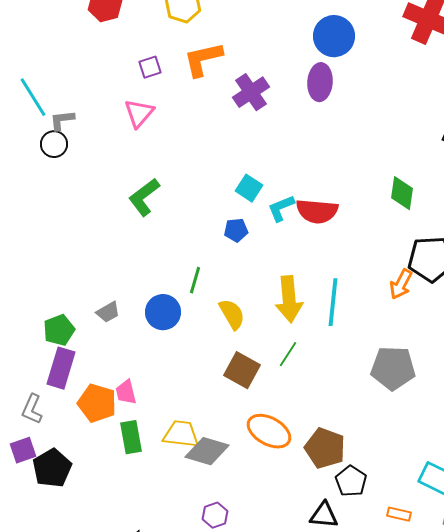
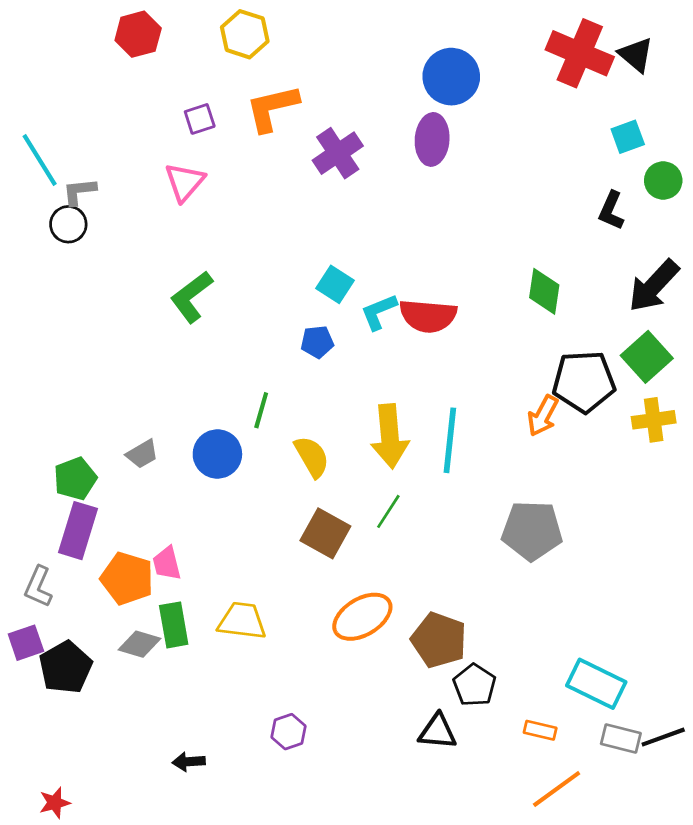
orange ellipse: (269, 431) -> (362, 617), turned -60
gray diamond: (207, 451) -> (139, 644), moved, size x0.7

